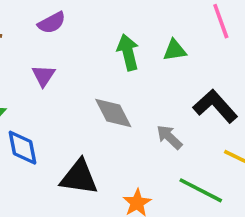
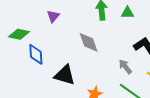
gray arrow: (169, 137) -> (125, 67), moved

